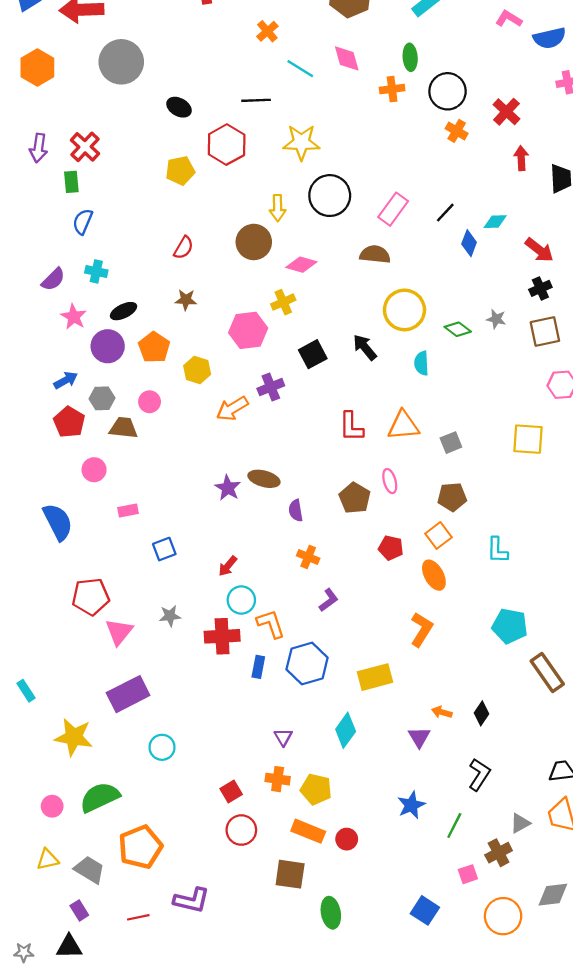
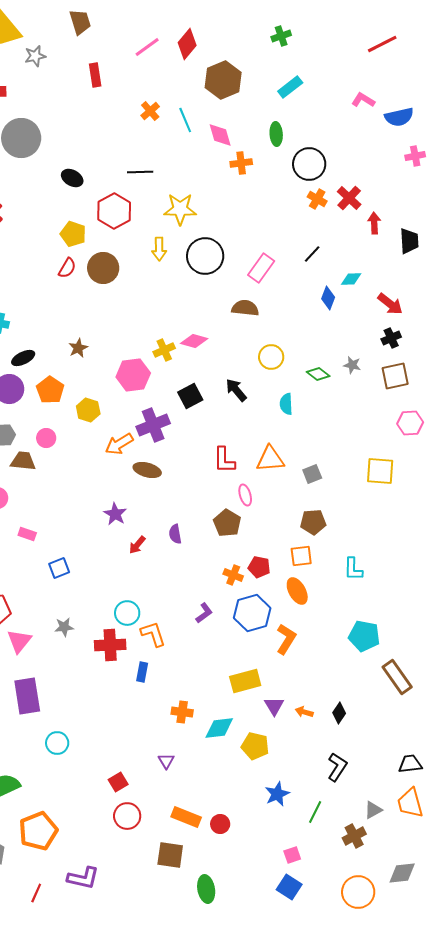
cyan line: (300, 69) -> (185, 120), moved, turned 35
orange cross: (392, 89) -> (241, 163), moved
red cross: (506, 112) -> (349, 198), moved
yellow pentagon: (180, 171) -> (73, 234), turned 30
yellow arrow: (278, 208) -> (159, 249), moved
black line: (445, 213) -> (312, 254), moved
brown circle: (254, 242) -> (103, 268), moved
red semicircle: (184, 248) -> (67, 268), moved
pink diamond: (301, 265) -> (194, 341), moved
brown star: (186, 300) -> (78, 348), turned -30
yellow circle: (404, 310) -> (271, 357), size x0.7
purple cross: (271, 387) -> (153, 425), size x1.4
brown ellipse: (264, 479) -> (147, 470), moved
pink ellipse: (390, 481) -> (245, 495), moved
pink rectangle: (128, 511) -> (27, 534), turned 30
orange square: (438, 535) -> (301, 556), turned 30
orange cross: (308, 557) -> (233, 575), moved
red arrow: (228, 566) -> (137, 545), moved
blue hexagon: (307, 663) -> (252, 613), moved
purple rectangle: (128, 694) -> (27, 696), turned -72
cyan diamond: (346, 730) -> (219, 728), turned 48
purple triangle: (283, 737) -> (166, 761), moved
purple triangle: (419, 737) -> (274, 706), moved
orange cross: (278, 779) -> (182, 712), moved
yellow pentagon: (316, 789) -> (255, 746), moved
pink square: (468, 874) -> (292, 855), moved
red line: (138, 917) -> (36, 893), turned -54

